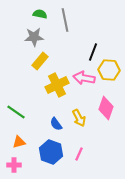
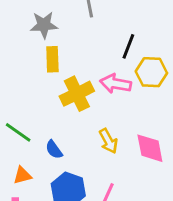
yellow rectangle: (40, 61) -> (52, 59), turned -42
pink diamond: (106, 108) -> (150, 148), moved, turned -30
blue semicircle: (56, 124) -> (54, 150), moved

